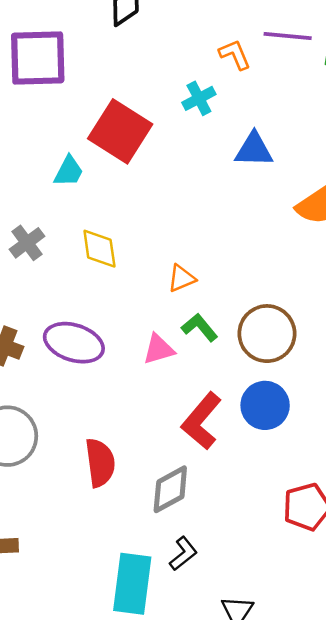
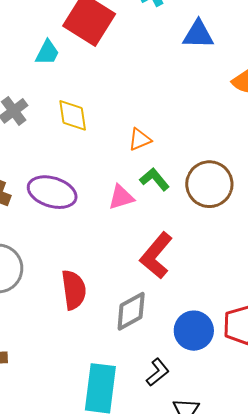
blue circle: (265, 405) -> (194, 331), moved
black L-shape: (183, 554) -> (158, 372), moved

